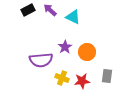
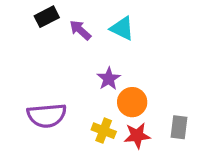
purple arrow: (50, 10) -> (80, 30), moved
orange circle: (87, 52) -> (132, 102), moved
purple semicircle: (41, 60) -> (47, 115), moved

